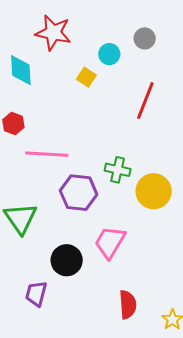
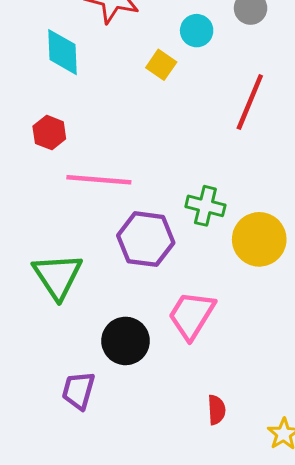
red semicircle: (128, 305) -> (216, 410), size x0.7

